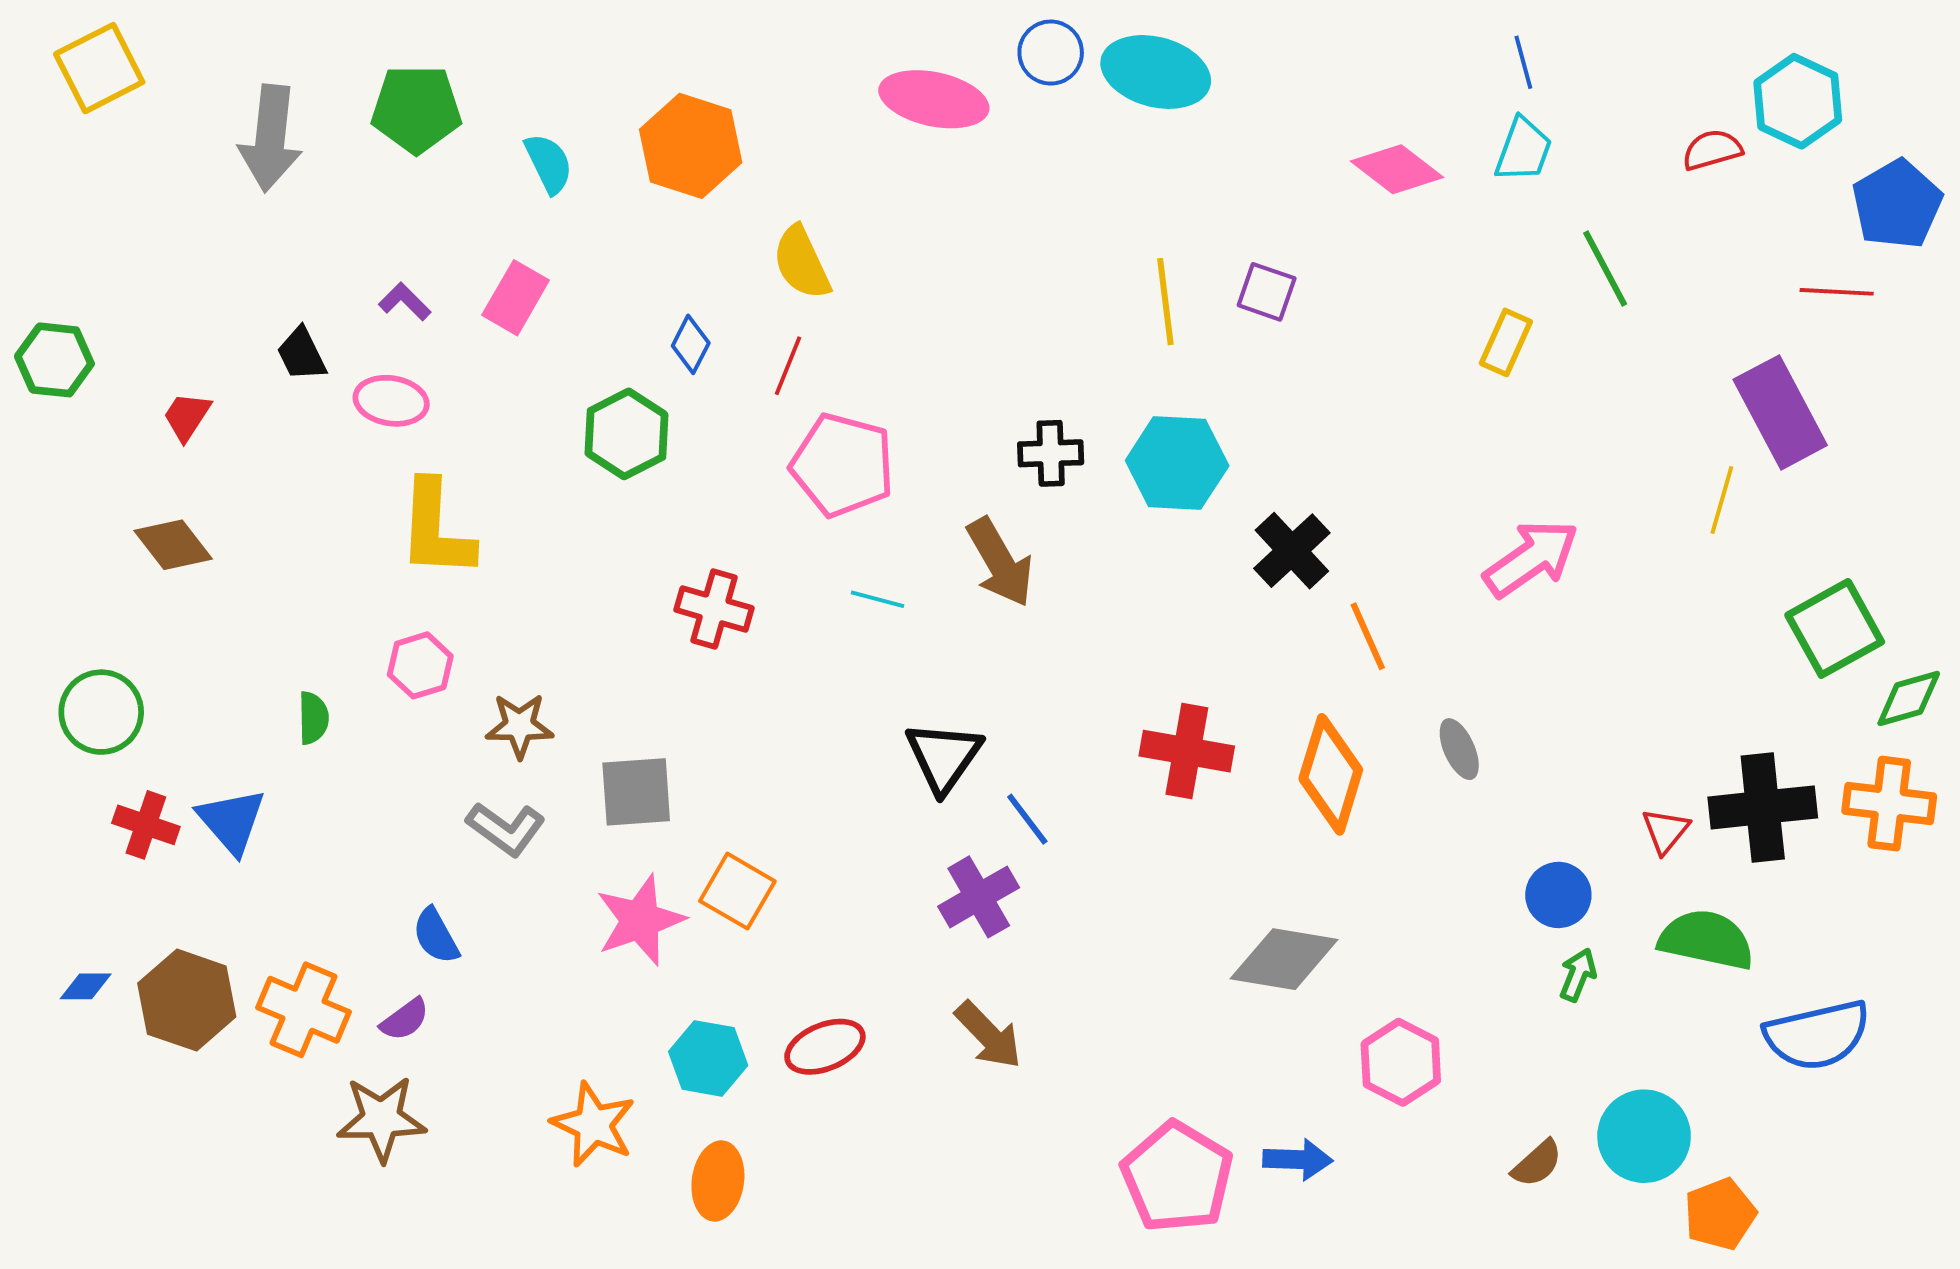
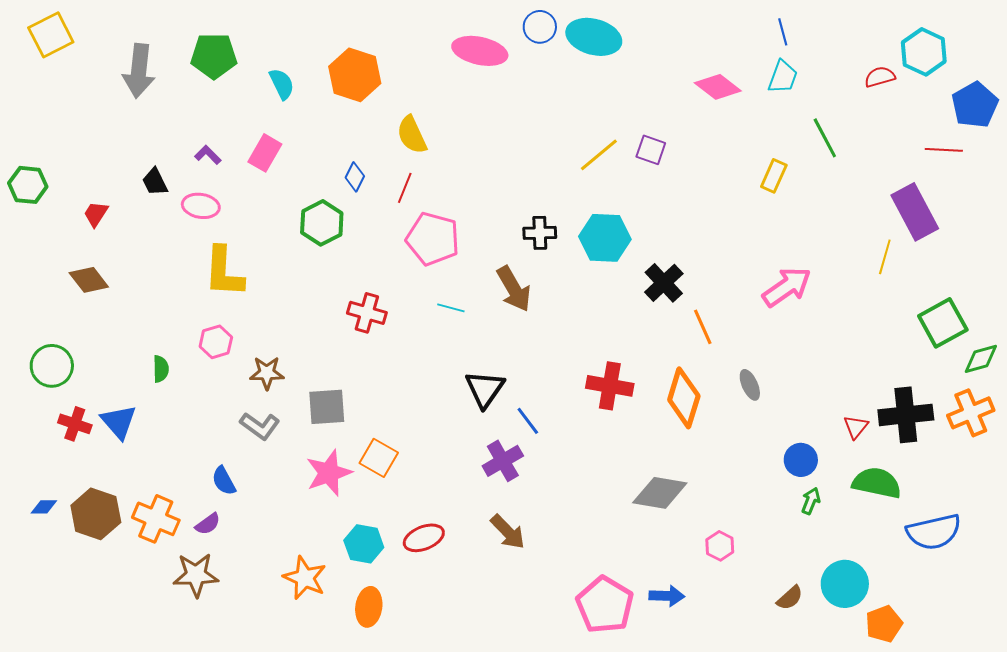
yellow line: (1165, 302) -> (599, 155), turned 57
orange cross: (1889, 804) -> (971, 413), turned -30
pink hexagon: (1401, 1062) -> (720, 546), size x0.7

